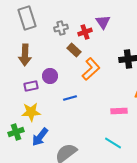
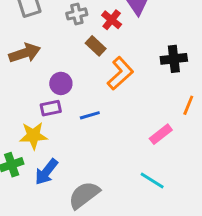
red cross: (85, 32) -> (112, 20), turned -32
brown arrow: (25, 55) -> (25, 53), turned -110
purple rectangle: (31, 86) -> (51, 108), moved
pink rectangle: (119, 111) -> (161, 134), turned -35

